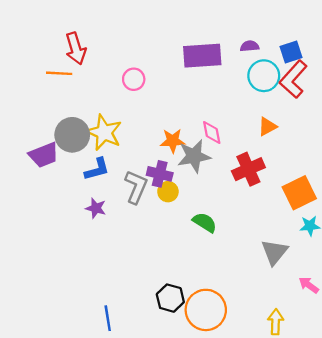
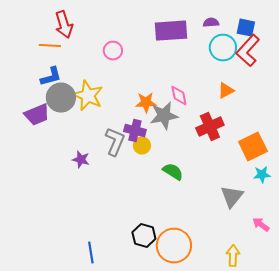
blue square: (291, 52) -> (246, 28), turned 30
blue L-shape: (97, 169) -> (51, 77), moved

